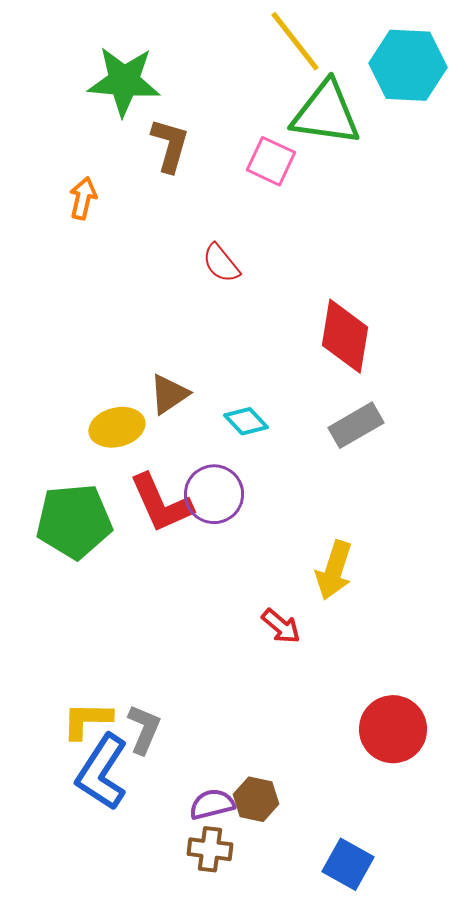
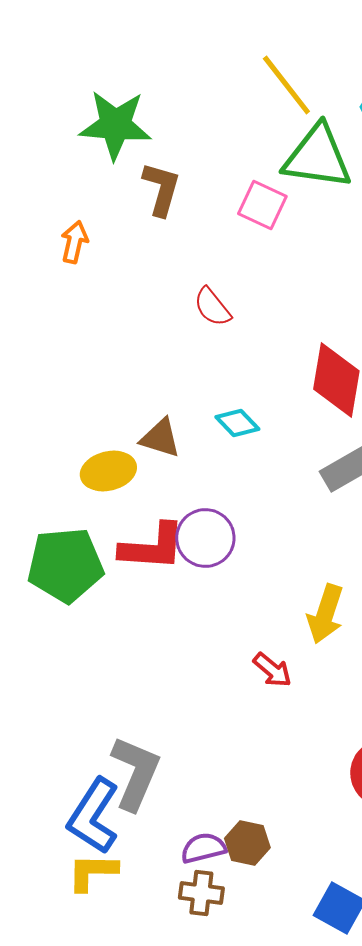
brown triangle: (169, 394) -> (160, 438), turned 51
cyan diamond: (246, 421) -> (237, 423), moved
red L-shape: (161, 503) -> (152, 547), turned -62
yellow L-shape: (87, 720) -> (92, 872), moved
gray L-shape: (144, 729) -> (135, 773), size x1.5

